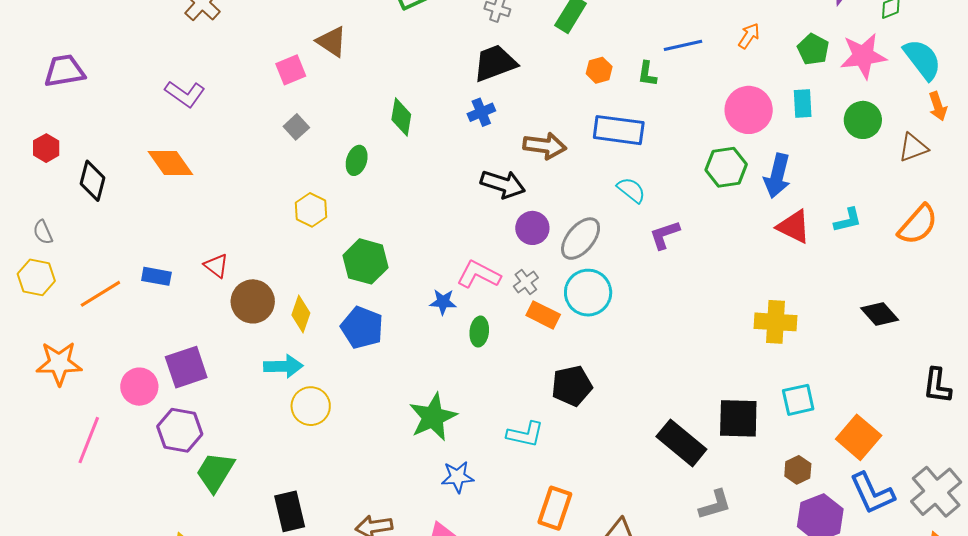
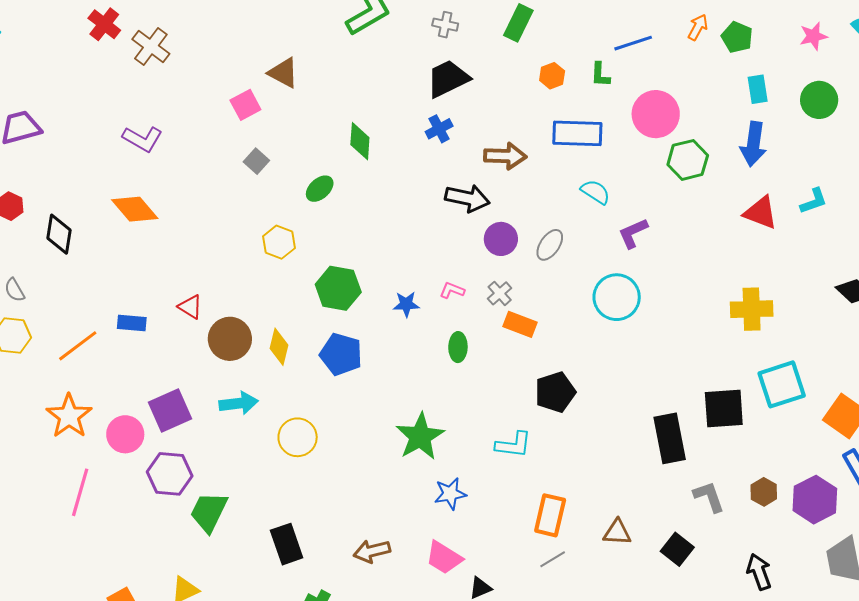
green pentagon: (813, 49) -> (737, 37), moved
pink star: (863, 56) -> (813, 36), size x0.6
pink circle: (749, 110) -> (656, 114), moved
green ellipse: (357, 160) -> (320, 189), turned 36
blue arrow: (777, 176) -> (753, 144), moved
gray ellipse: (581, 239) -> (550, 245), size x0.7
pink L-shape: (479, 274) -> (452, 290), size x0.6
cyan circle: (588, 293) -> (617, 297), moved
blue star: (443, 302) -> (406, 304), moved
orange star: (59, 363) -> (69, 416), moved, turned -30
cyan arrow: (283, 366) -> (239, 403), moved
cyan square: (798, 400) -> (782, 384), size x1.4
black rectangle: (681, 443) -> (670, 438), turned 45
brown hexagon: (798, 470) -> (764, 492), moved
gray L-shape: (715, 505) -> (709, 497), turned -87

